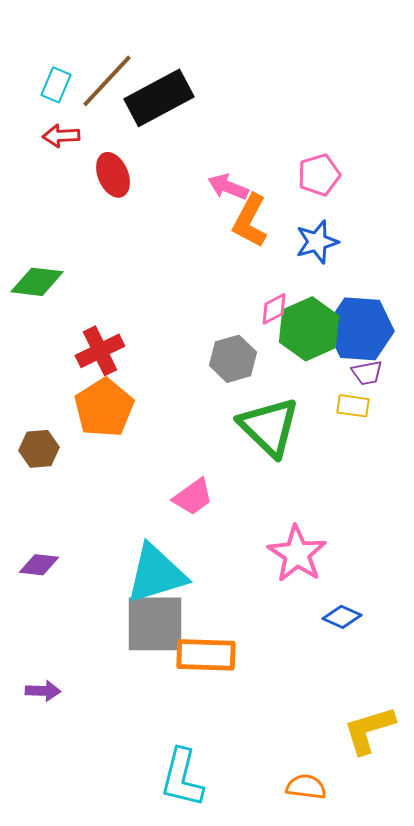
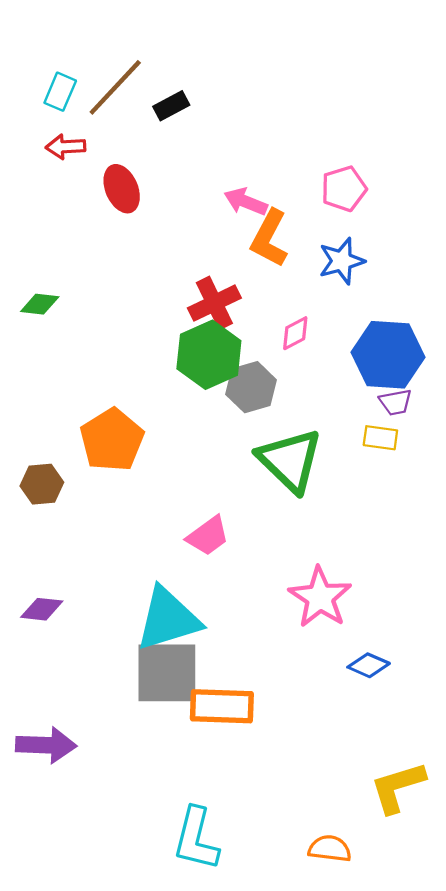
black rectangle: (159, 98) -> (171, 106), size x0.5
green diamond: (37, 282) -> (40, 304), size x0.7
green hexagon: (309, 329) -> (209, 355), moved
red cross: (100, 351) -> (214, 303), moved
purple arrow: (43, 691) -> (46, 745), size x1.6

